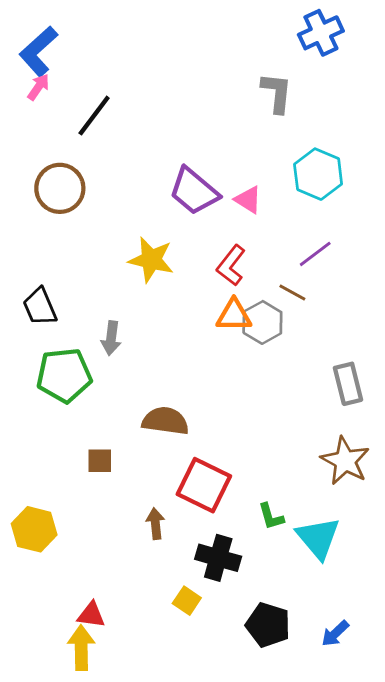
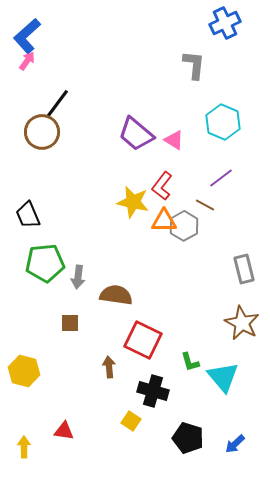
black line: (94, 116) -> (57, 104), moved
yellow star: (151, 260) -> (133, 202), moved
gray arrow: (111, 338) -> (78, 277), moved
yellow arrow: (81, 648) -> (24, 447), moved, size x0.7

